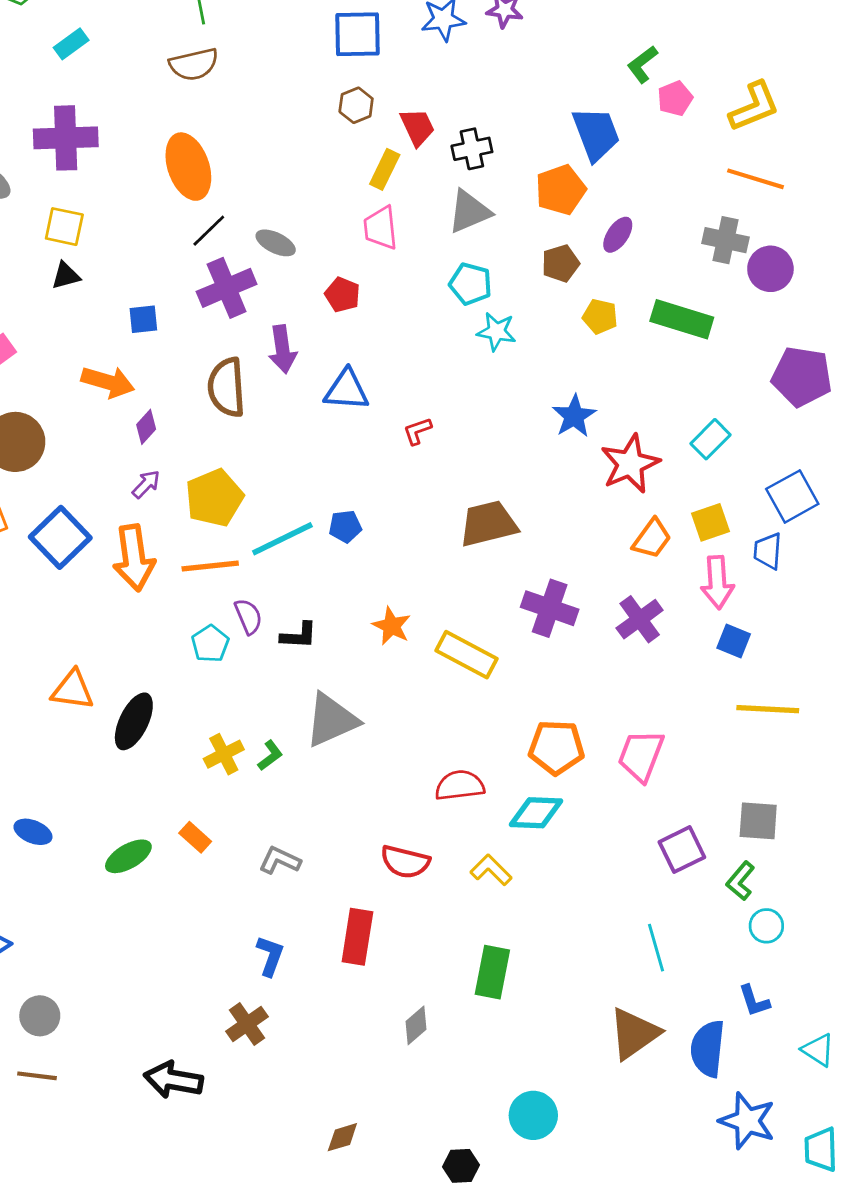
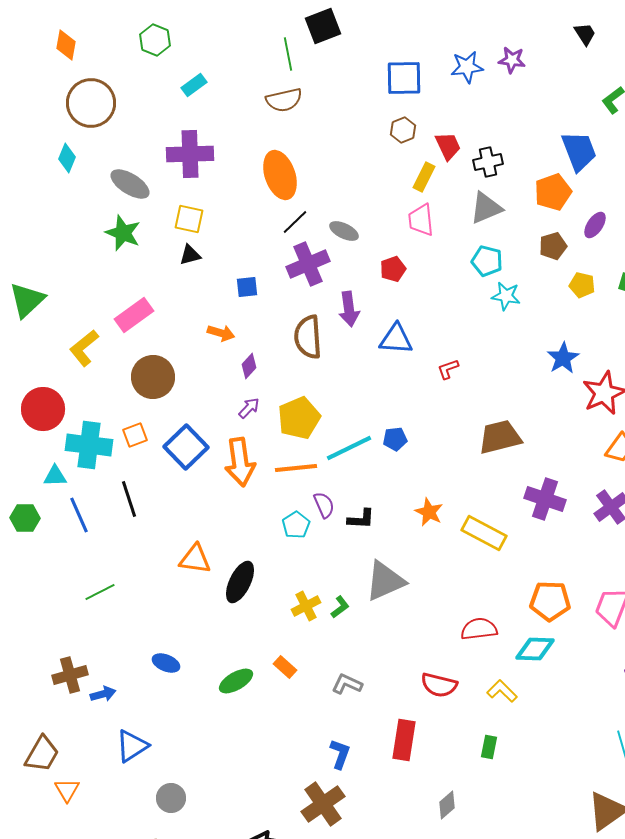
red pentagon: (342, 295) -> (393, 269), turned 30
orange arrow: (108, 382) -> (221, 333), size x0.7
green rectangle: (492, 972) -> (489, 747), moved, size x0.6
brown cross: (247, 1024) -> (323, 804), size x1.4

